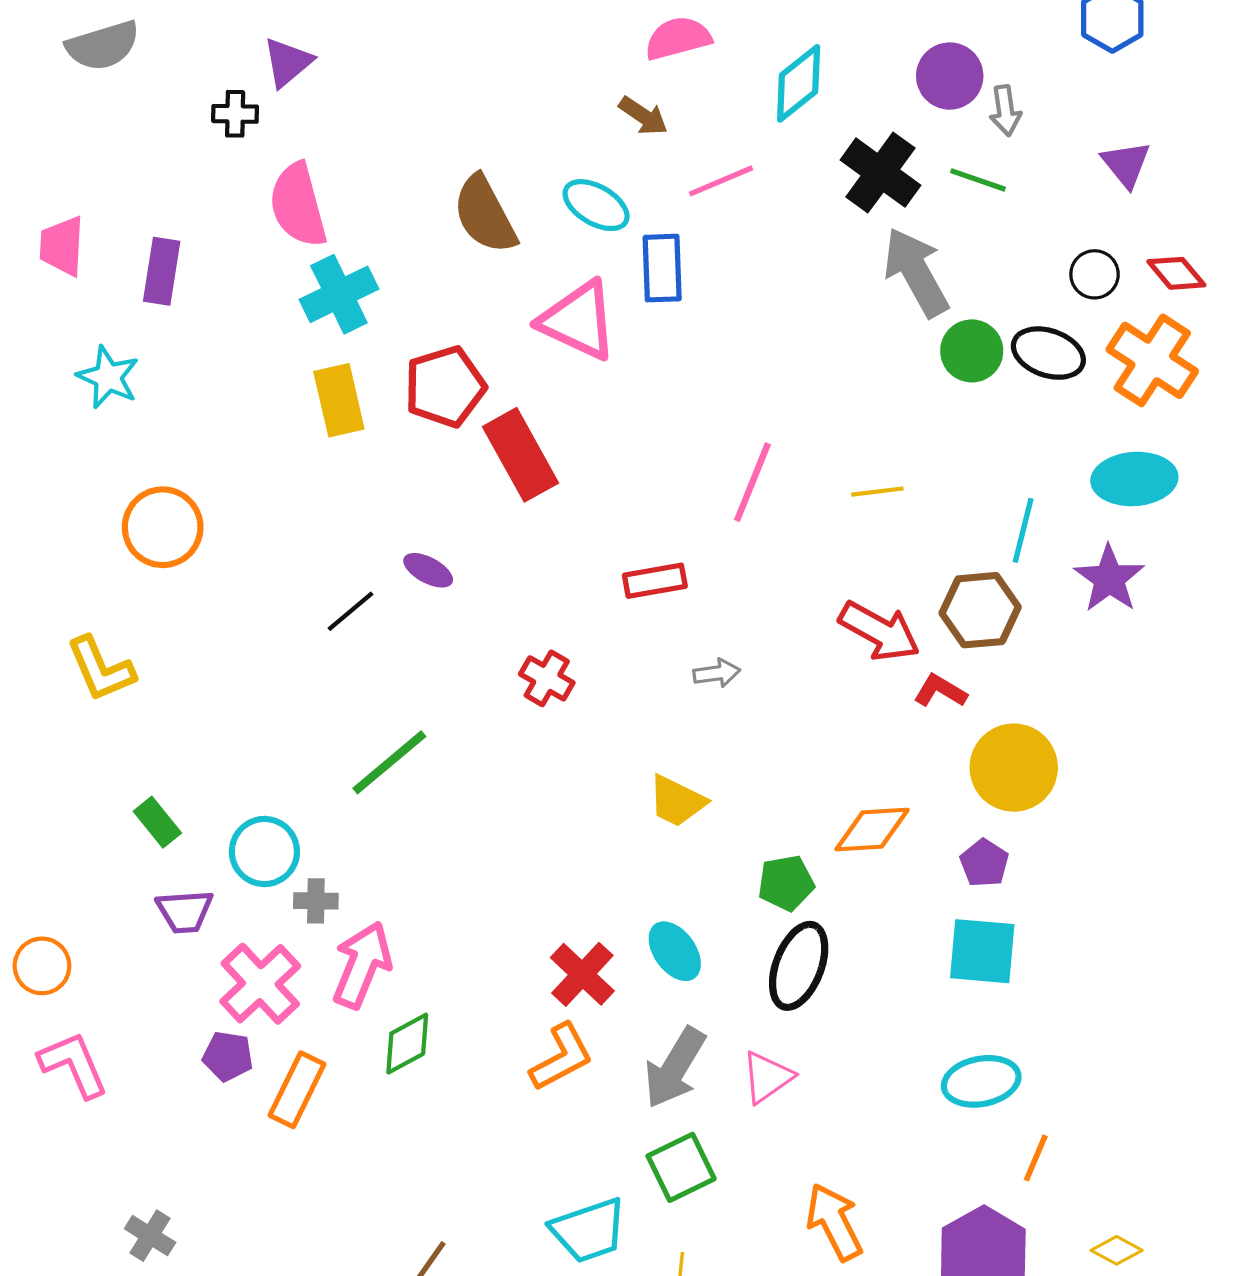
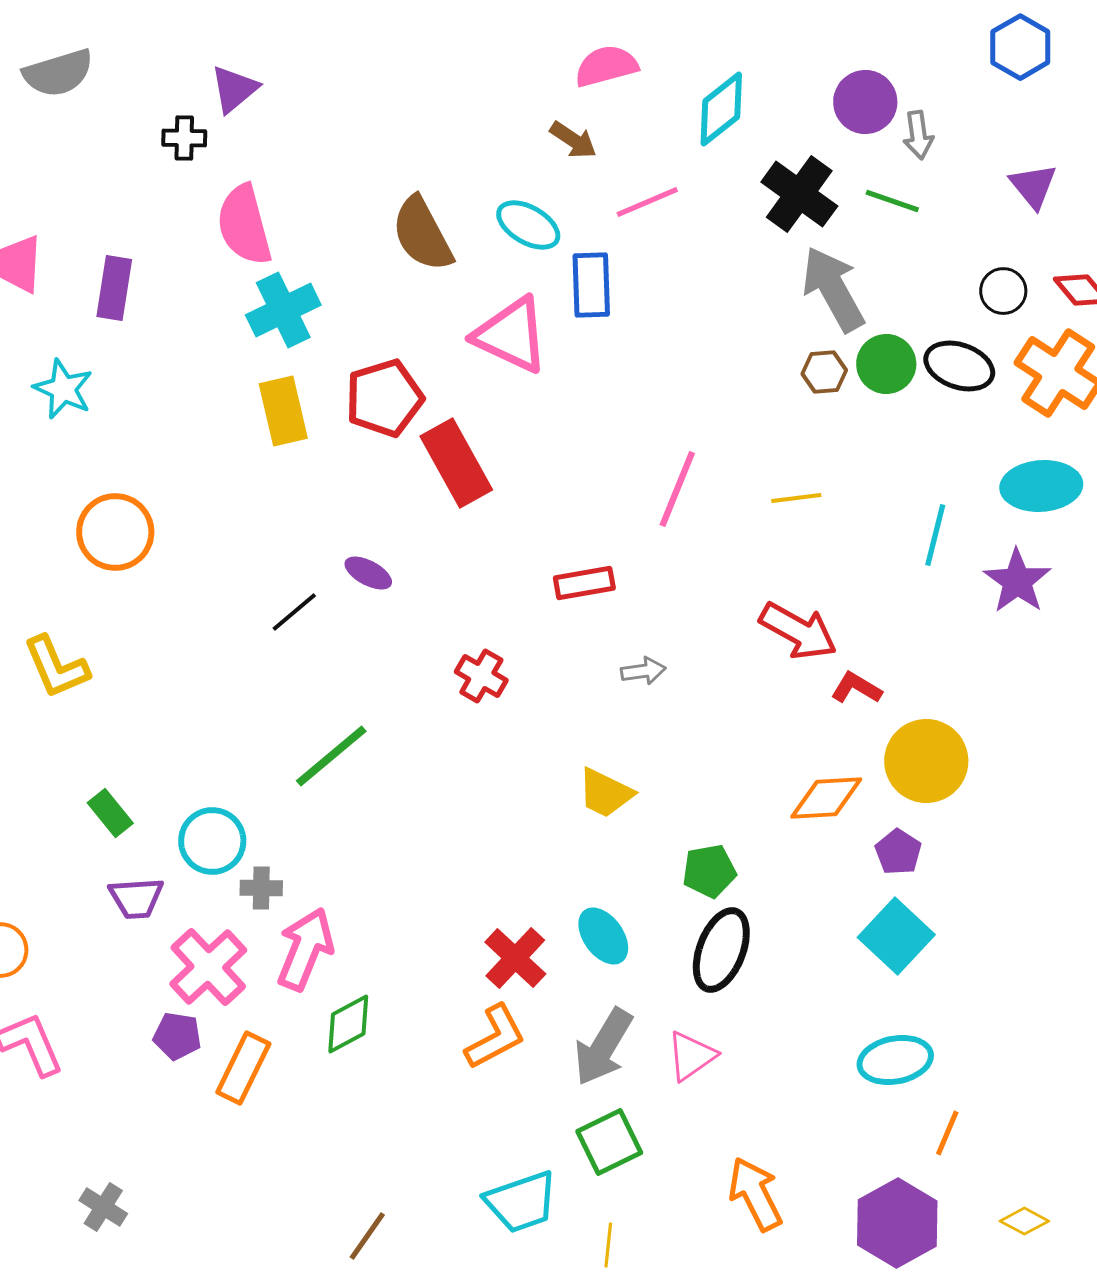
brown hexagon: (980, 610) -> (824, 372), moved, size x0.6
orange diamond: (872, 829) -> (826, 798), moved
cyan square: (982, 951) -> (896, 936), turned 38

